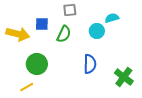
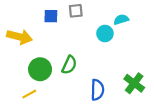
blue square: (42, 24) -> (51, 16), moved
green semicircle: (64, 34) -> (69, 65), moved
blue semicircle: (90, 64) -> (97, 90), moved

